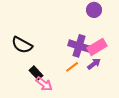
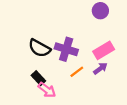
black semicircle: (22, 45) -> (39, 48), moved
purple cross: (79, 46) -> (66, 49), moved

